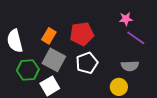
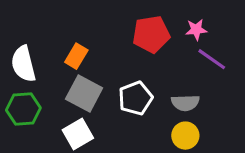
red pentagon: (82, 34) -> (151, 34), moved
gray semicircle: (130, 66) -> (185, 103), moved
green hexagon: (28, 70) -> (23, 109), moved

